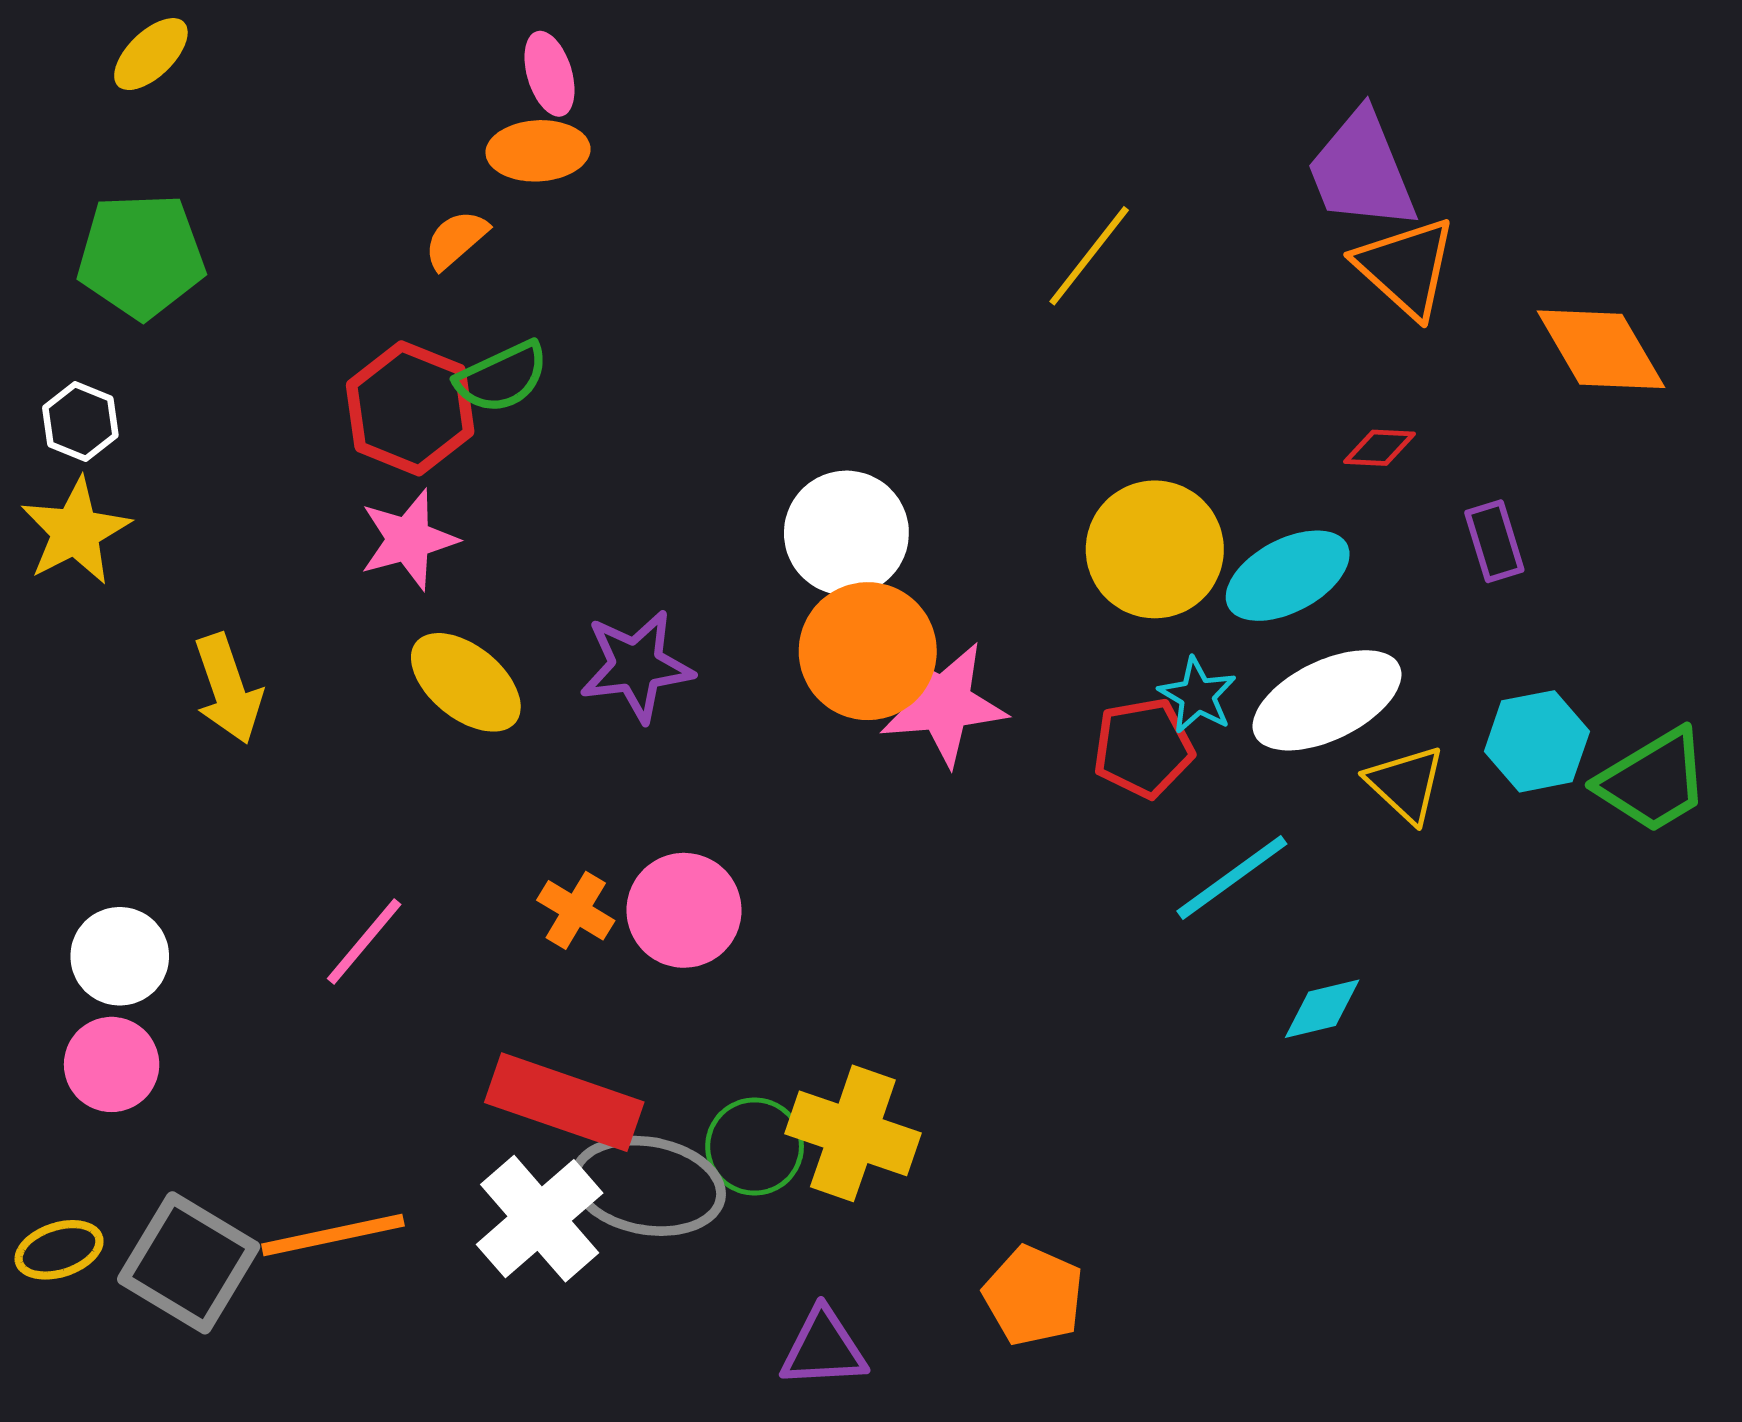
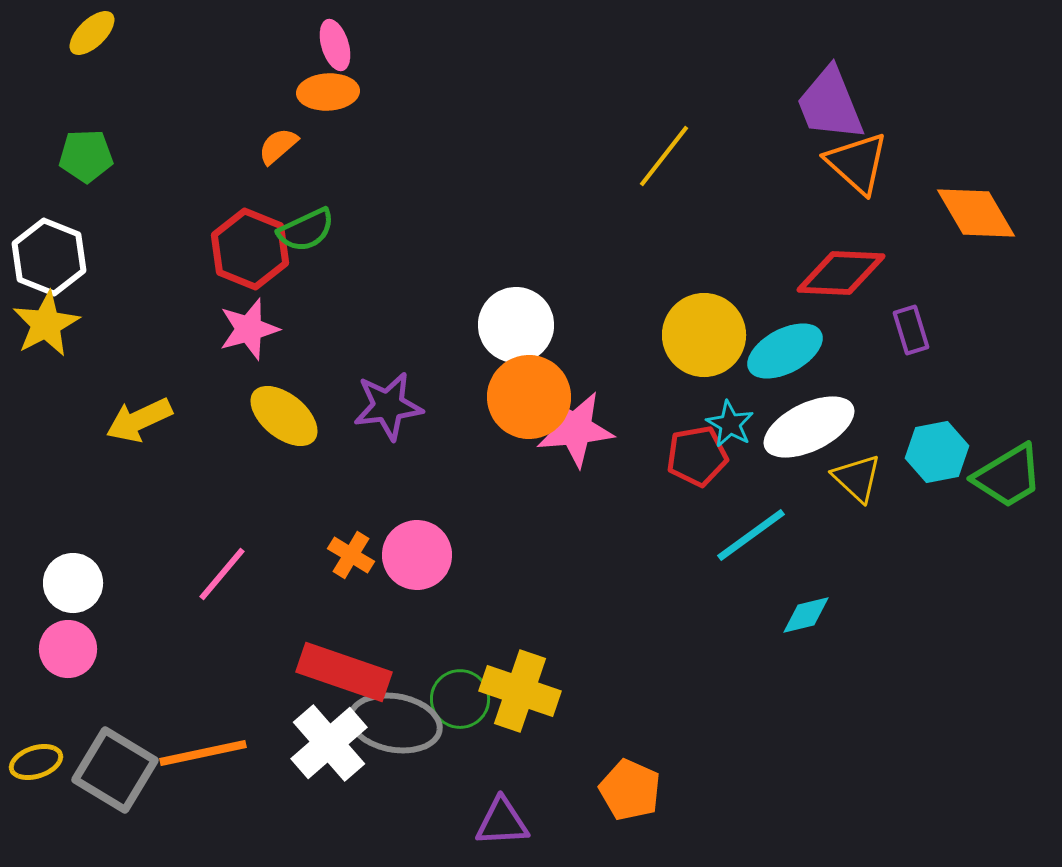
green pentagon: (141, 256) -> (86, 156), size x0.7
white hexagon: (80, 421) -> (49, 257), size x1.6
red diamond: (1379, 448) -> (841, 273), size x2.0
yellow arrow: (228, 689) -> (139, 420), turned 84

